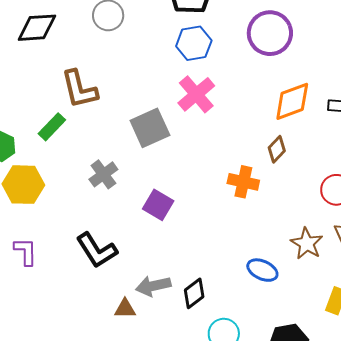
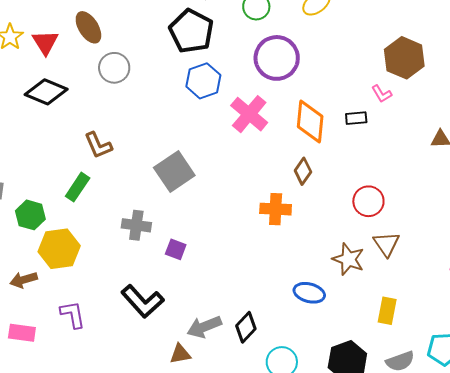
black diamond: (37, 28) -> (46, 92), turned 36
brown L-shape: (79, 89) -> (98, 145), size x0.7
pink cross: (196, 94) -> (249, 114), moved
orange diamond: (292, 101) -> (310, 121), turned -54
gray cross: (103, 174) -> (136, 225), turned -36
purple square: (158, 205) -> (176, 249), moved, size x0.7

